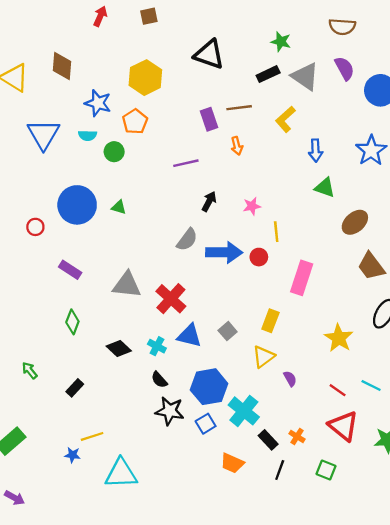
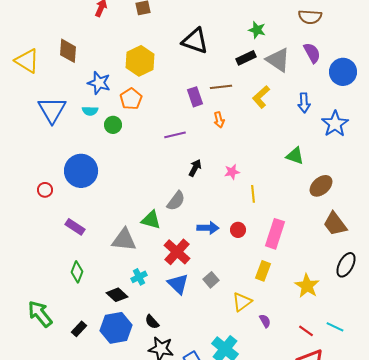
blue arrow: (316, 151) -> (304, 103), moved
green triangle: (119, 207) -> (151, 220), moved, size x1.5
blue arrow: (224, 252) -> (208, 228), moved, size x0.7
red circle: (259, 257) -> (238, 230), moved
red cross: (171, 299) -> (177, 252), moved
yellow rectangle: (270, 321) -> (263, 271), moved
blue triangle: (189, 336) -> (178, 284), turned 30
cyan cross: (157, 346) -> (139, 277), moved, turned 35
green arrow: (30, 370) -> (40, 314), size x1.8
blue hexagon: (209, 387) -> (116, 328), moved

